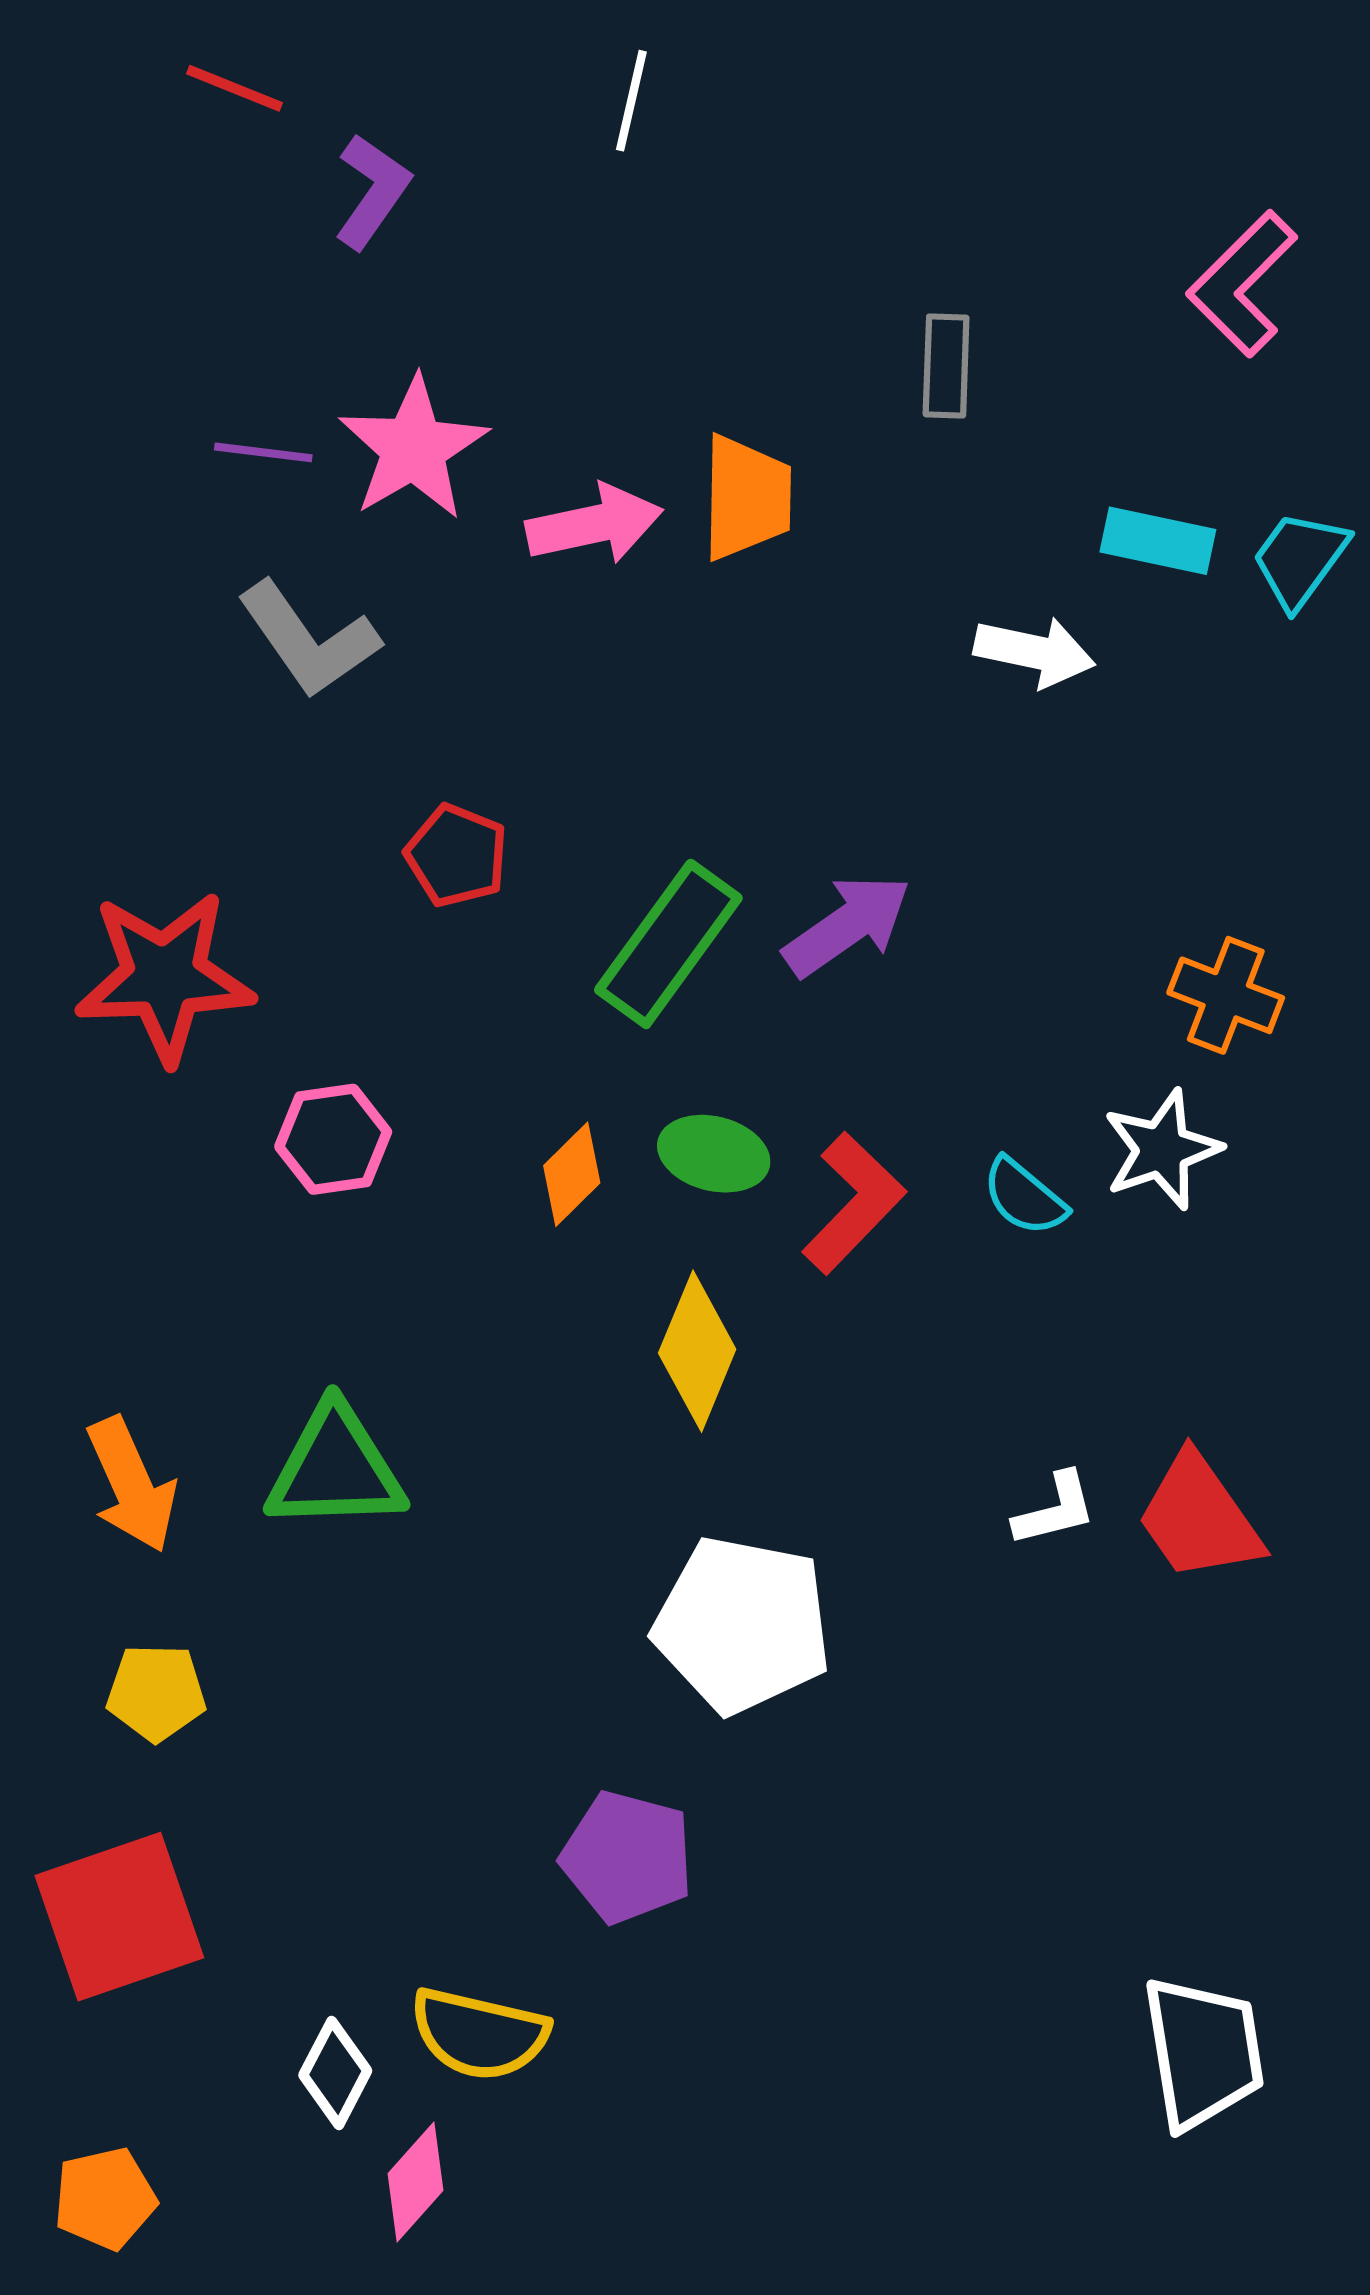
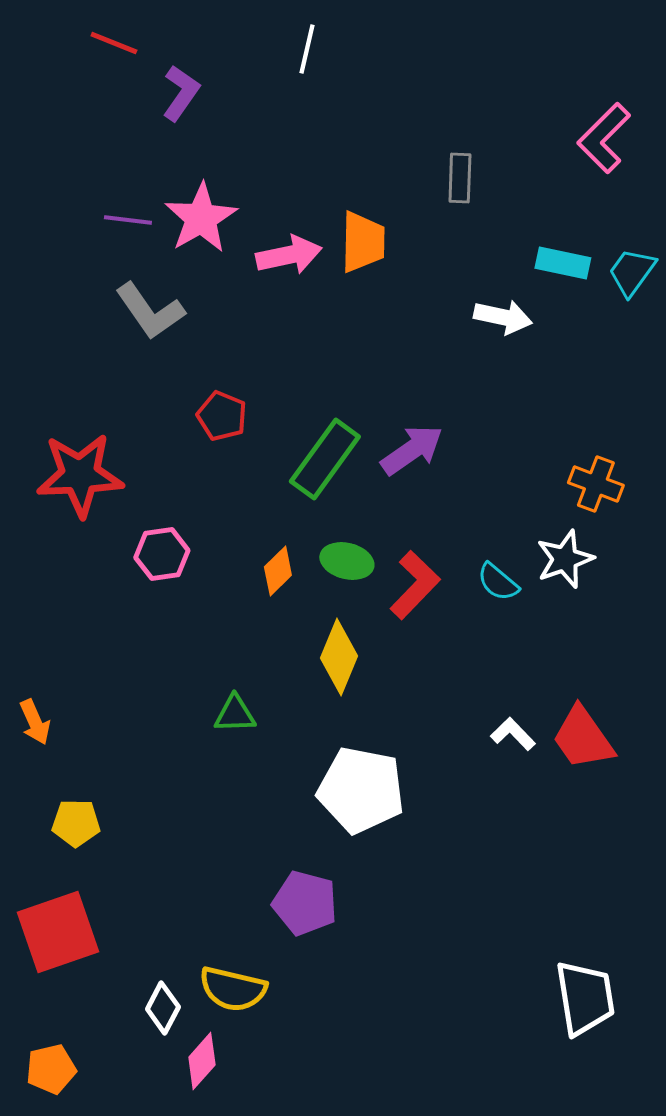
green triangle: (335, 1468) -> (235, 714), moved, size x0.6
orange arrow: (132, 1485) -> (35, 722), moved, size x0.7
white L-shape: (1055, 1509) -> (513, 734), turned -120

